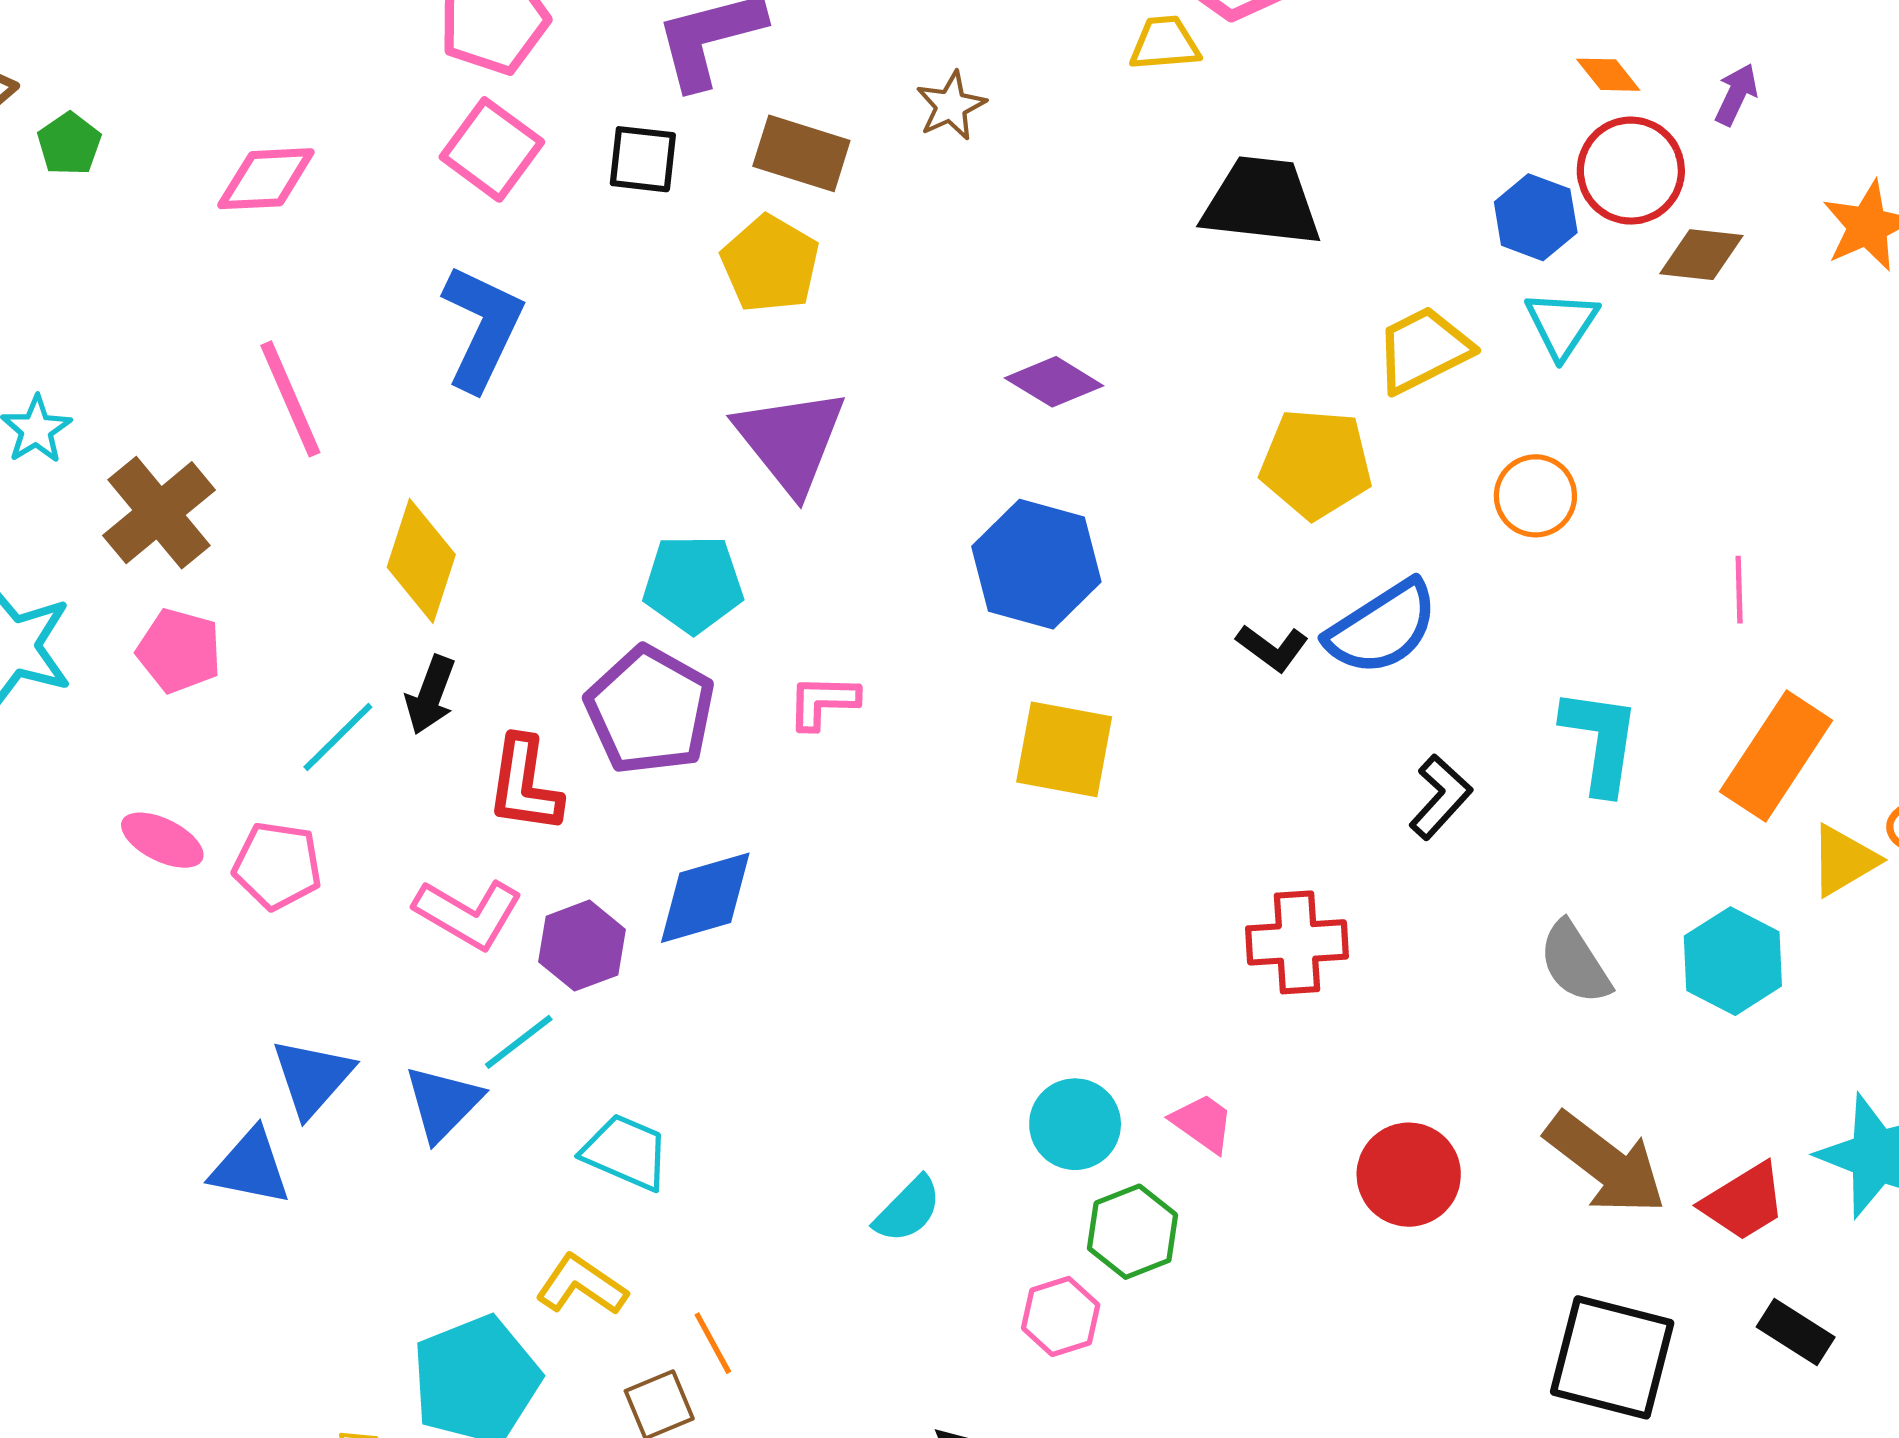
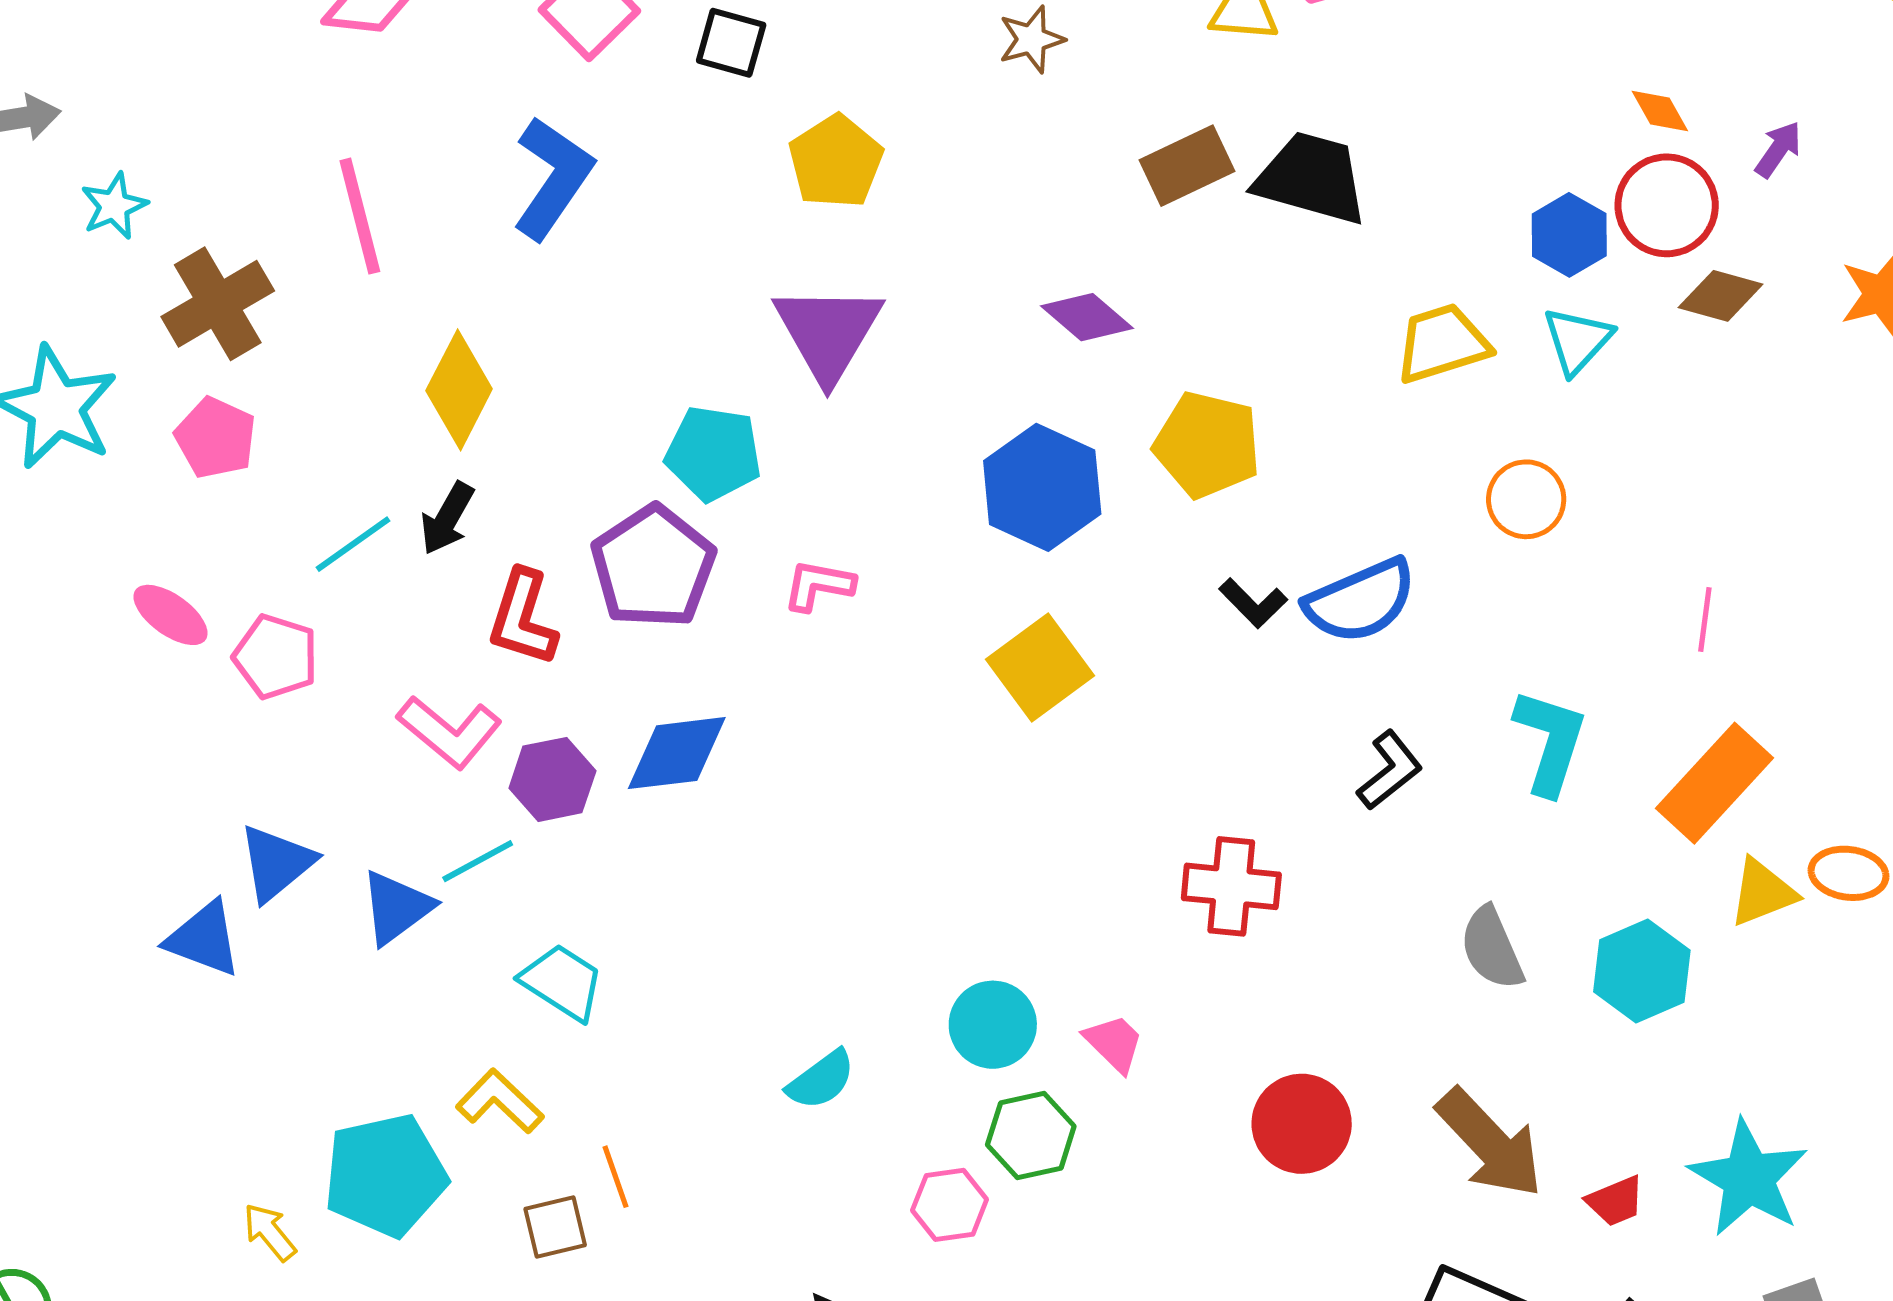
brown rectangle: (801, 153) -> (1187, 166), moved, turned -52
yellow pentagon: (1316, 464) -> (1207, 445), moved
yellow square: (1064, 749) -> (1040, 667), turned 34
red trapezoid: (1744, 1202) -> (1615, 1201), size x0.7

